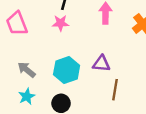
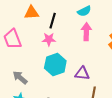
cyan hexagon: (67, 70) -> (55, 64), moved

